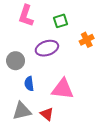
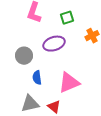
pink triangle: (63, 89) -> (69, 83), turned -30

